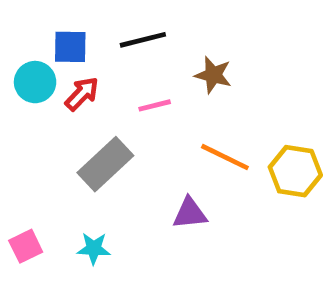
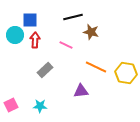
black line: (143, 40) -> (73, 17), moved
red arrow: (82, 94) -> (35, 40), turned -42
pink line: (155, 105) -> (66, 45), turned 40
gray rectangle: (105, 164) -> (45, 70), size x0.7

